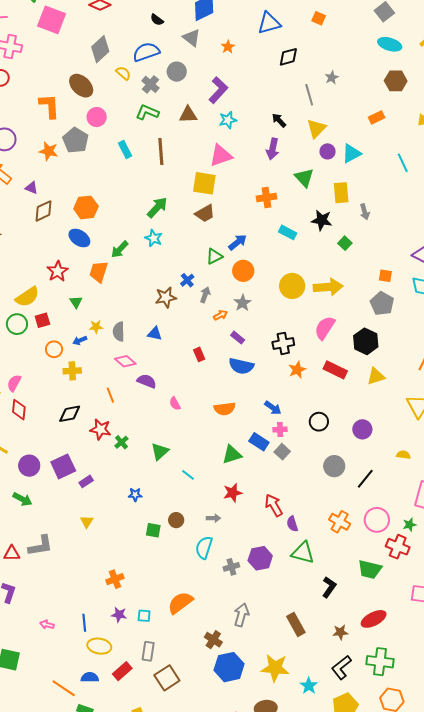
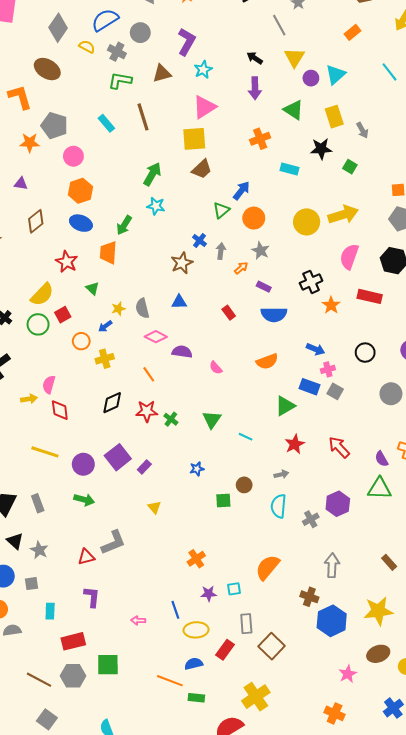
pink circle: (97, 117) -> (73, 156), moved
brown diamond: (44, 211) -> (36, 221), moved
purple semicircle: (292, 524) -> (382, 459), moved
brown rectangle: (296, 624) -> (389, 562), size x0.7

